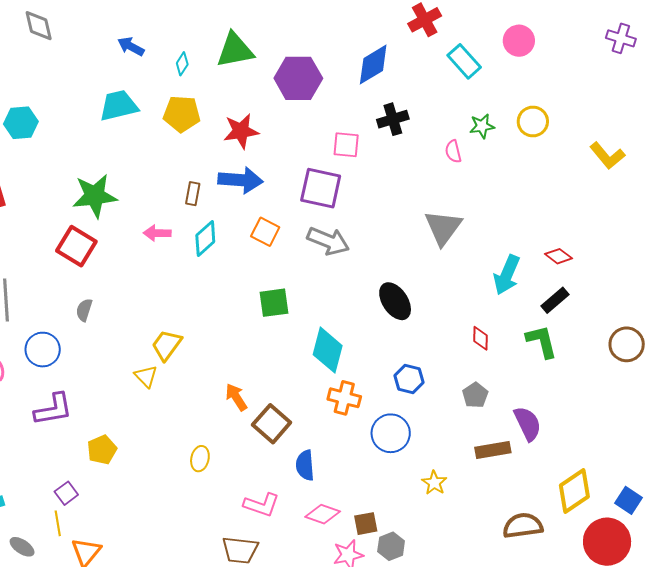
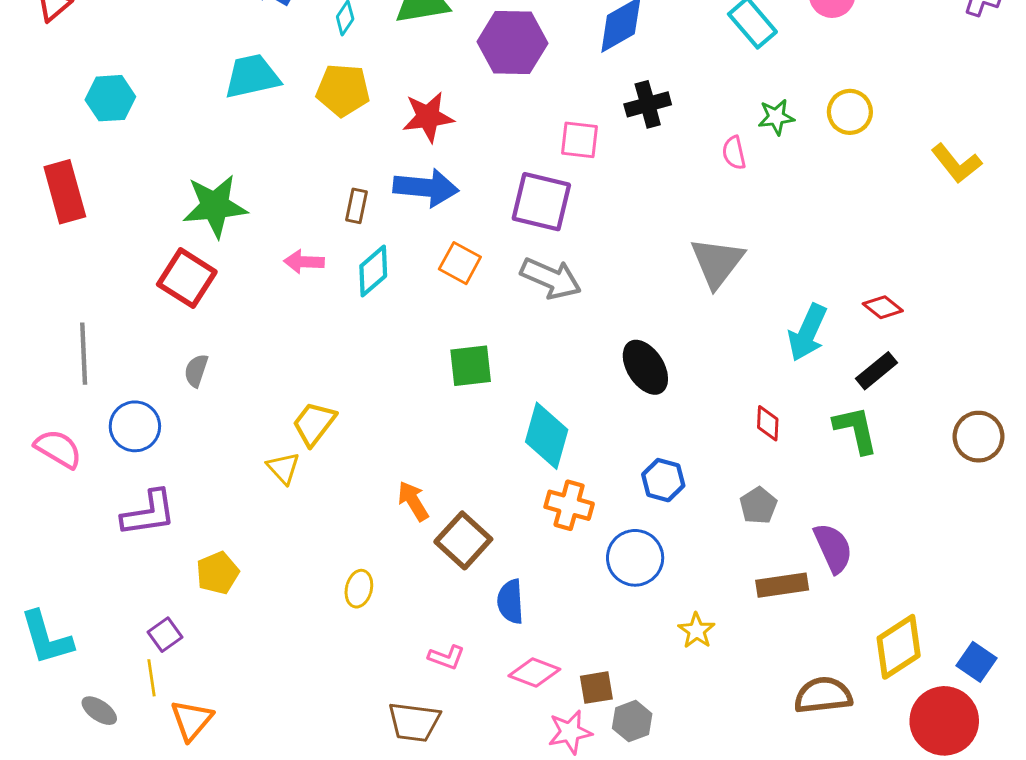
pink L-shape: (262, 505) -> (446, 657), size x0.7

